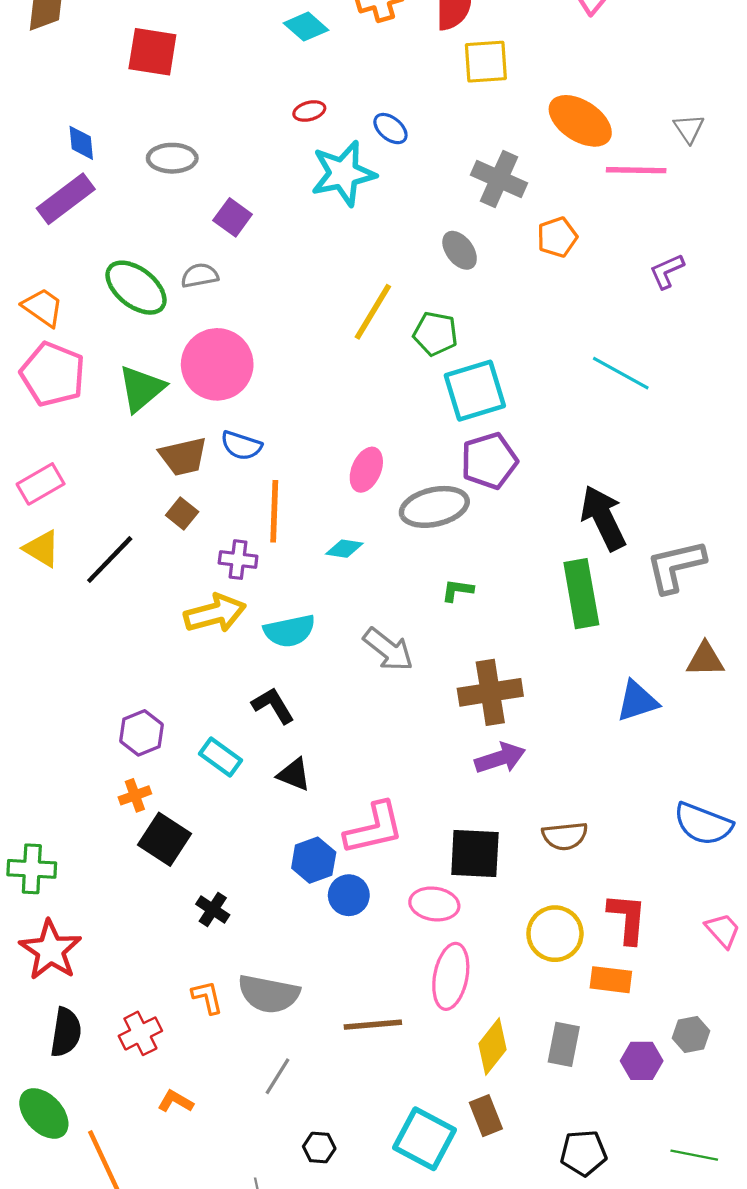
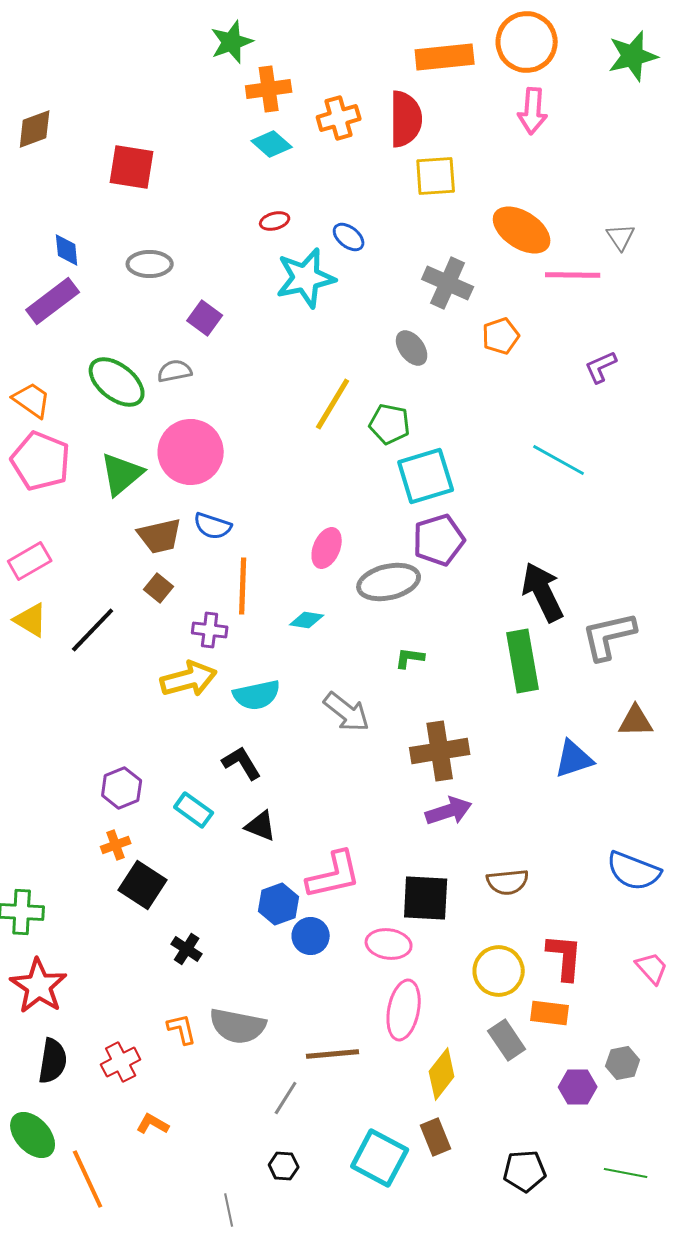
gray rectangle: (564, 1044) -> (507, 1040), moved, turned -45
gray line: (277, 1076) -> (286, 1098), moved

